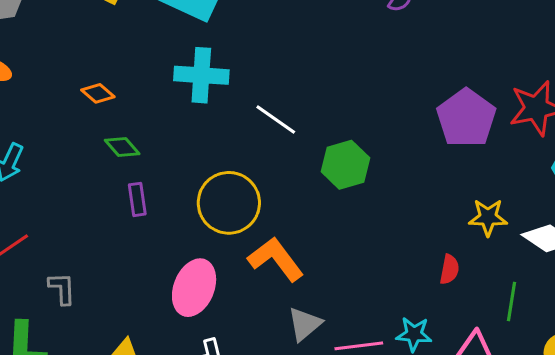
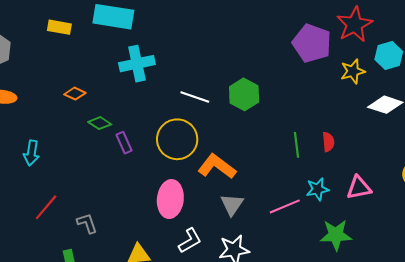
white line: (276, 120) -> (195, 97), moved
purple rectangle: (137, 199) -> (124, 143), moved
yellow star: (488, 217) -> (353, 71), moved
green line: (512, 301) -> (296, 145), moved
gray triangle: (305, 324) -> (232, 205), moved

